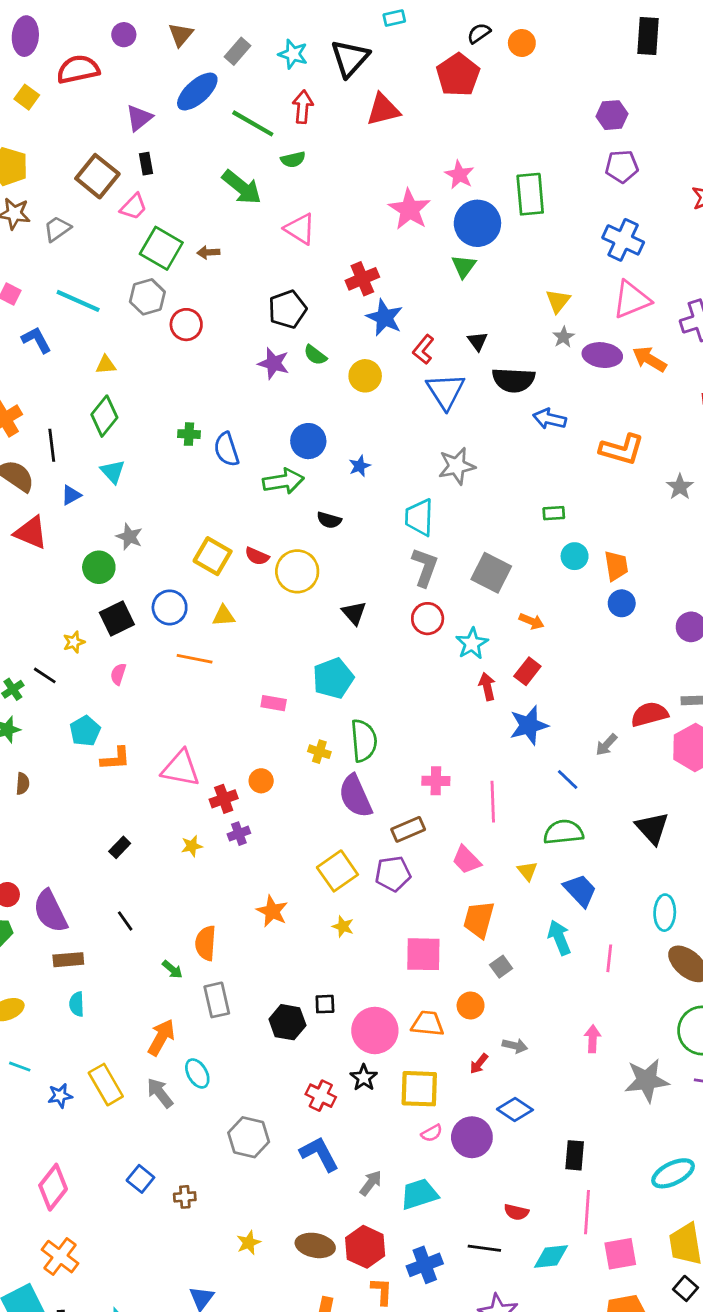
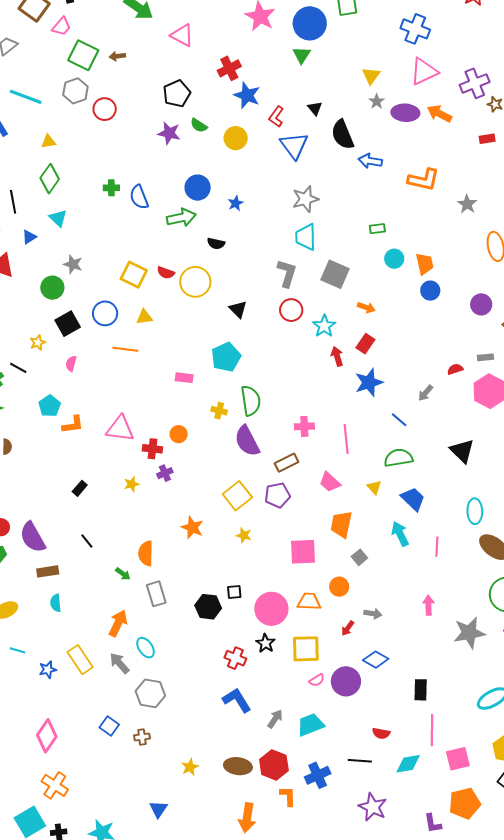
black semicircle: (514, 380) -> (343, 135), turned 68
cyan trapezoid: (419, 517) -> (306, 237), moved
red semicircle: (649, 714) -> (455, 369), size x0.6
red cross: (224, 799) -> (152, 449), turned 30
gray hexagon: (249, 1137) -> (150, 693), moved

